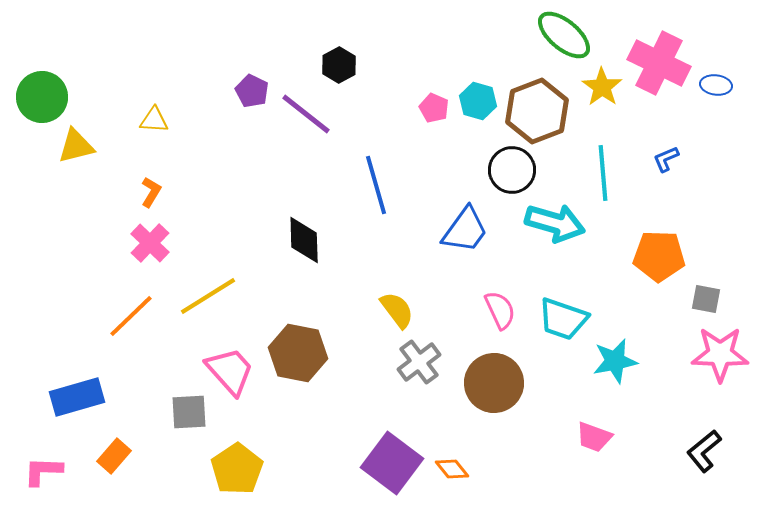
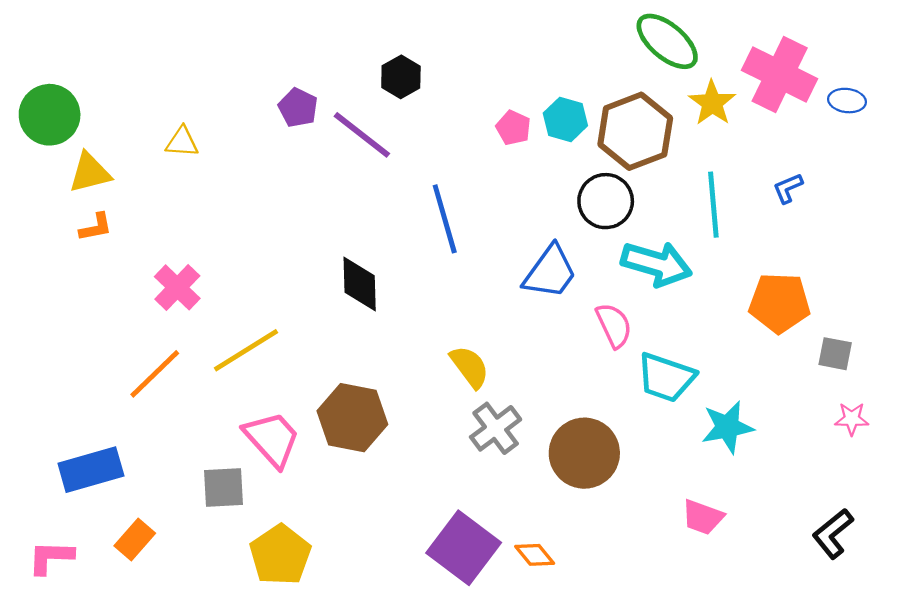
orange L-shape: (151, 192) -> (96, 227), moved, turned 48
pink semicircle: (500, 310) -> (614, 325), moved
pink star: (720, 354) -> (852, 419), size x0.5

